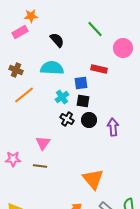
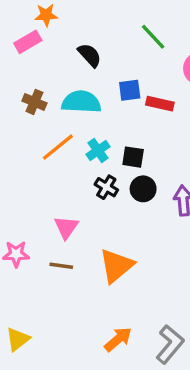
brown cross: (16, 70) -> (34, 102), moved
blue square: (81, 83) -> (130, 90), moved
orange line: (24, 95) -> (58, 147), moved
orange triangle: (93, 179) -> (116, 266), moved, turned 30

